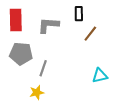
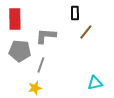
gray L-shape: (48, 25) -> (46, 36), moved
cyan triangle: (100, 76) -> (95, 83), moved

